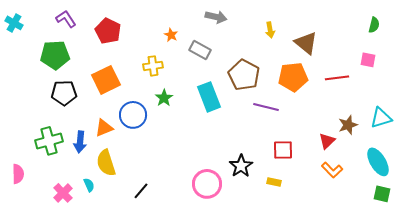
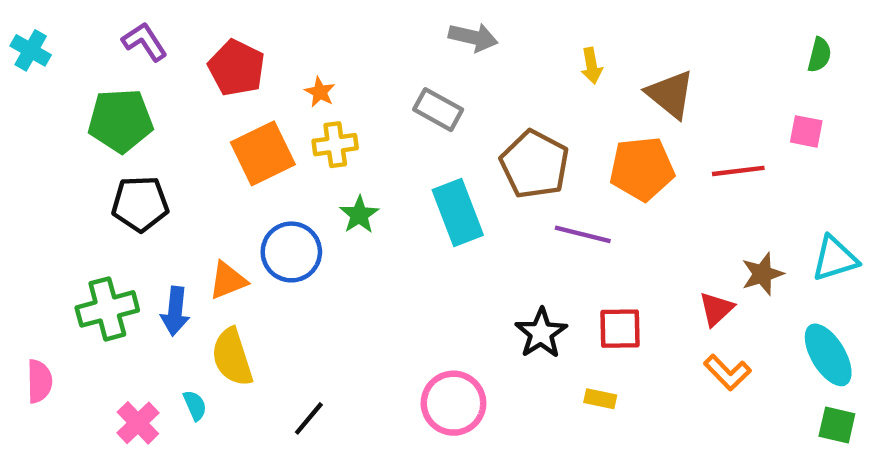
orange star: (171, 35) -> (320, 92), moved
orange square: (106, 80) -> (263, 153), moved
black star: (241, 166) -> (541, 333), moved

